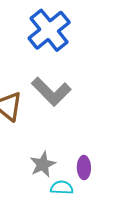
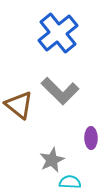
purple ellipse: (84, 168) -> (91, 138), moved

